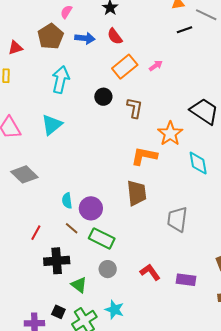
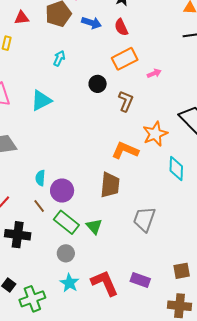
pink arrow: (156, 66) -> (154, 73), moved
cyan arrow: (61, 80) -> (59, 58), size x0.6
red L-shape: (150, 272) -> (105, 283), moved, size x1.4
green triangle: (79, 285) -> (94, 226), moved
cyan star: (114, 310) -> (69, 283), moved

